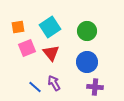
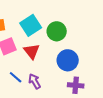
green circle: (87, 31) -> (57, 31), moved
blue line: (35, 87) -> (16, 77), moved

